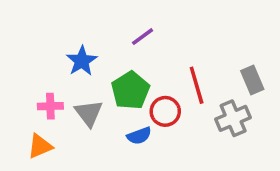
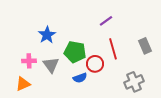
purple line: (143, 37) -> (106, 21), moved
green pentagon: (130, 90) -> (75, 52), turned -30
gray cross: (233, 118) -> (134, 82), moved

